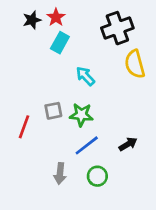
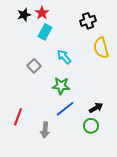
black cross: (117, 28) -> (88, 21), size x0.7
gray square: (53, 111) -> (34, 66), moved, turned -32
red line: (24, 127) -> (18, 117), moved
green circle: (97, 176) -> (91, 126), moved

